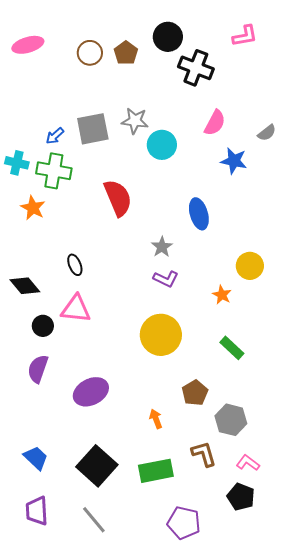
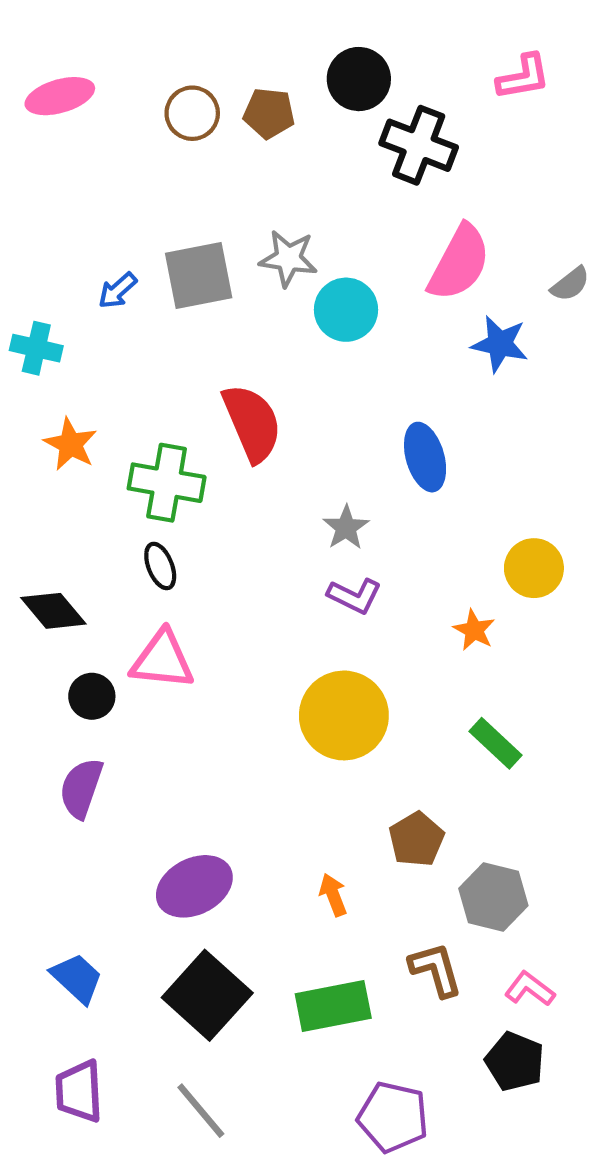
brown pentagon: (126, 53) -> (269, 113), turned -30
pink semicircle: (215, 123) -> (459, 263), size x1.4
green cross: (54, 171) -> (167, 483), moved
purple ellipse: (91, 392) -> (194, 886), moved

